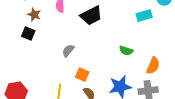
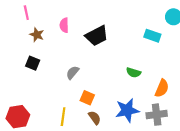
cyan rectangle: (144, 16) -> (152, 36), turned 35
black square: (28, 34) -> (33, 63), moved

